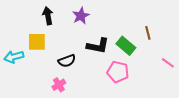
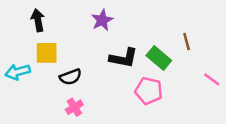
black arrow: (48, 16) -> (38, 20), moved
black semicircle: (67, 61) -> (71, 77), moved

